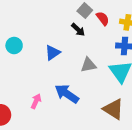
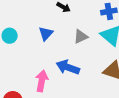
pink arrow: (36, 101) -> (42, 81), size x1.5

